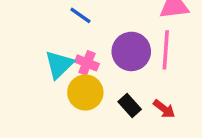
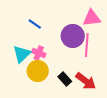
purple circle: (131, 51) -> (73, 36), moved
red arrow: (164, 109) -> (86, 81), size x1.5

